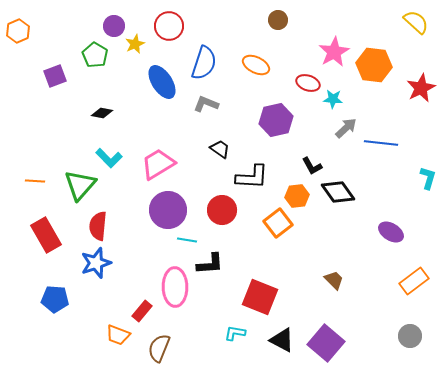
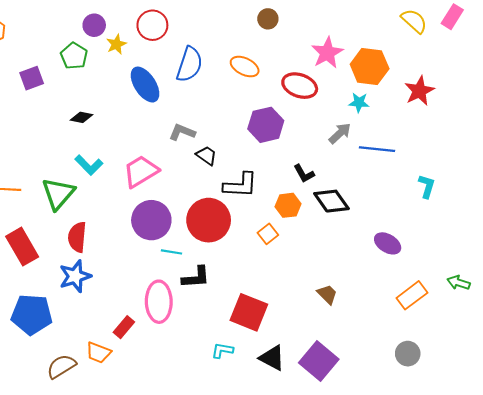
red ellipse: (308, 83) -> (300, 86), size x1.4
cyan star: (333, 99) -> (359, 103), moved
gray L-shape: (206, 104) -> (182, 132), moved
red circle: (222, 210) -> (209, 220), size x1.4
orange square: (278, 223) -> (268, 234), size x0.7
blue pentagon: (55, 299) -> (32, 314), size x1.4
brown semicircle: (159, 348) -> (61, 366), moved, turned 36

